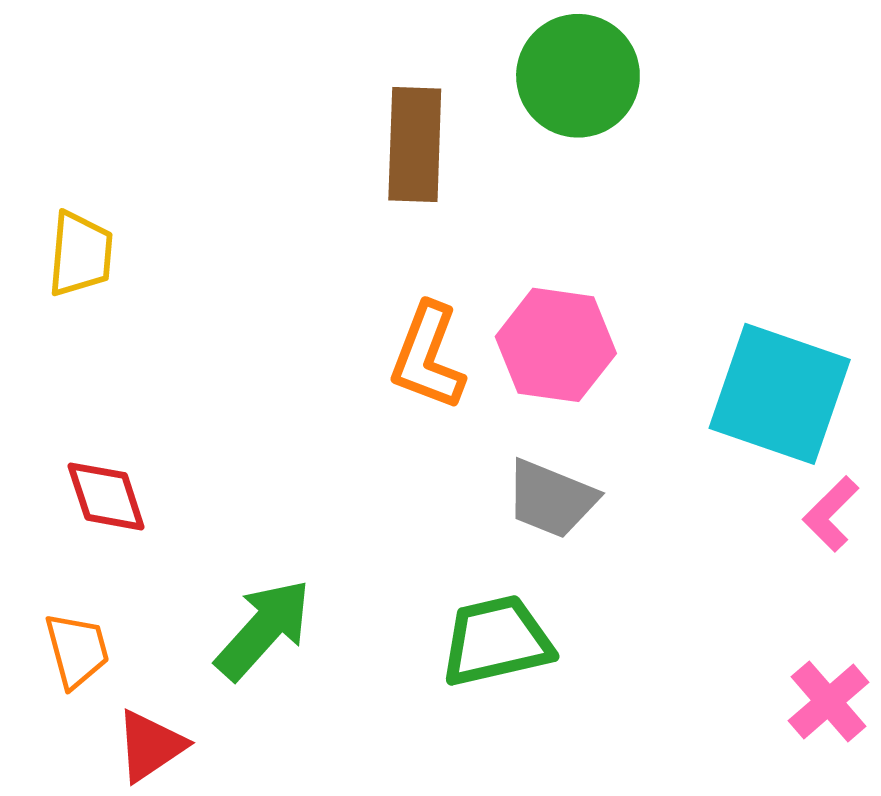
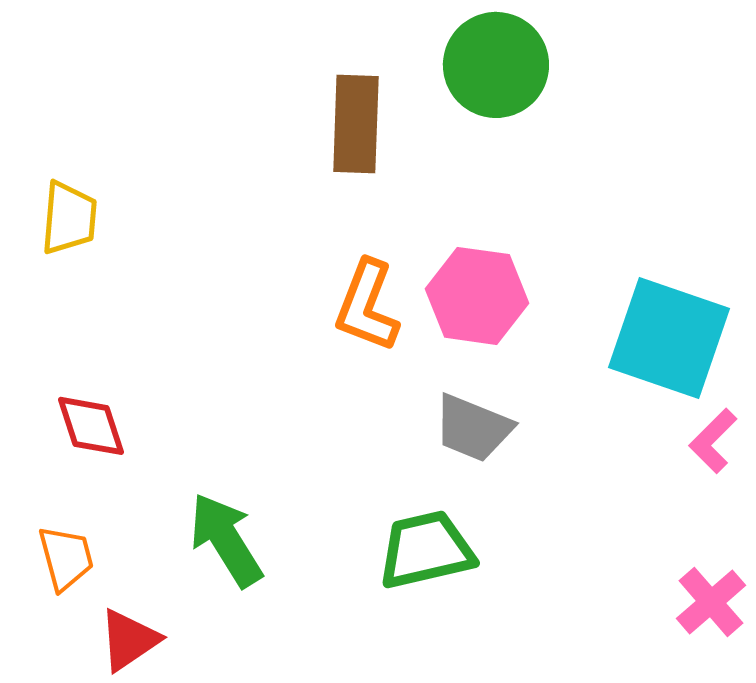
green arrow: (263, 629) -> (226, 540), turned -74

